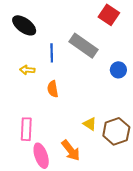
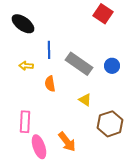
gray rectangle: (83, 46) -> (79, 64), moved
yellow triangle: (90, 124) -> (85, 100), moved

